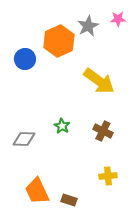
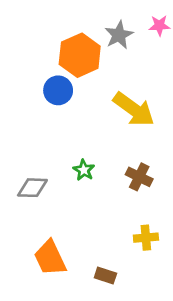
blue circle: (25, 59) -> (58, 90), moved
brown rectangle: (69, 200) -> (105, 275), moved

